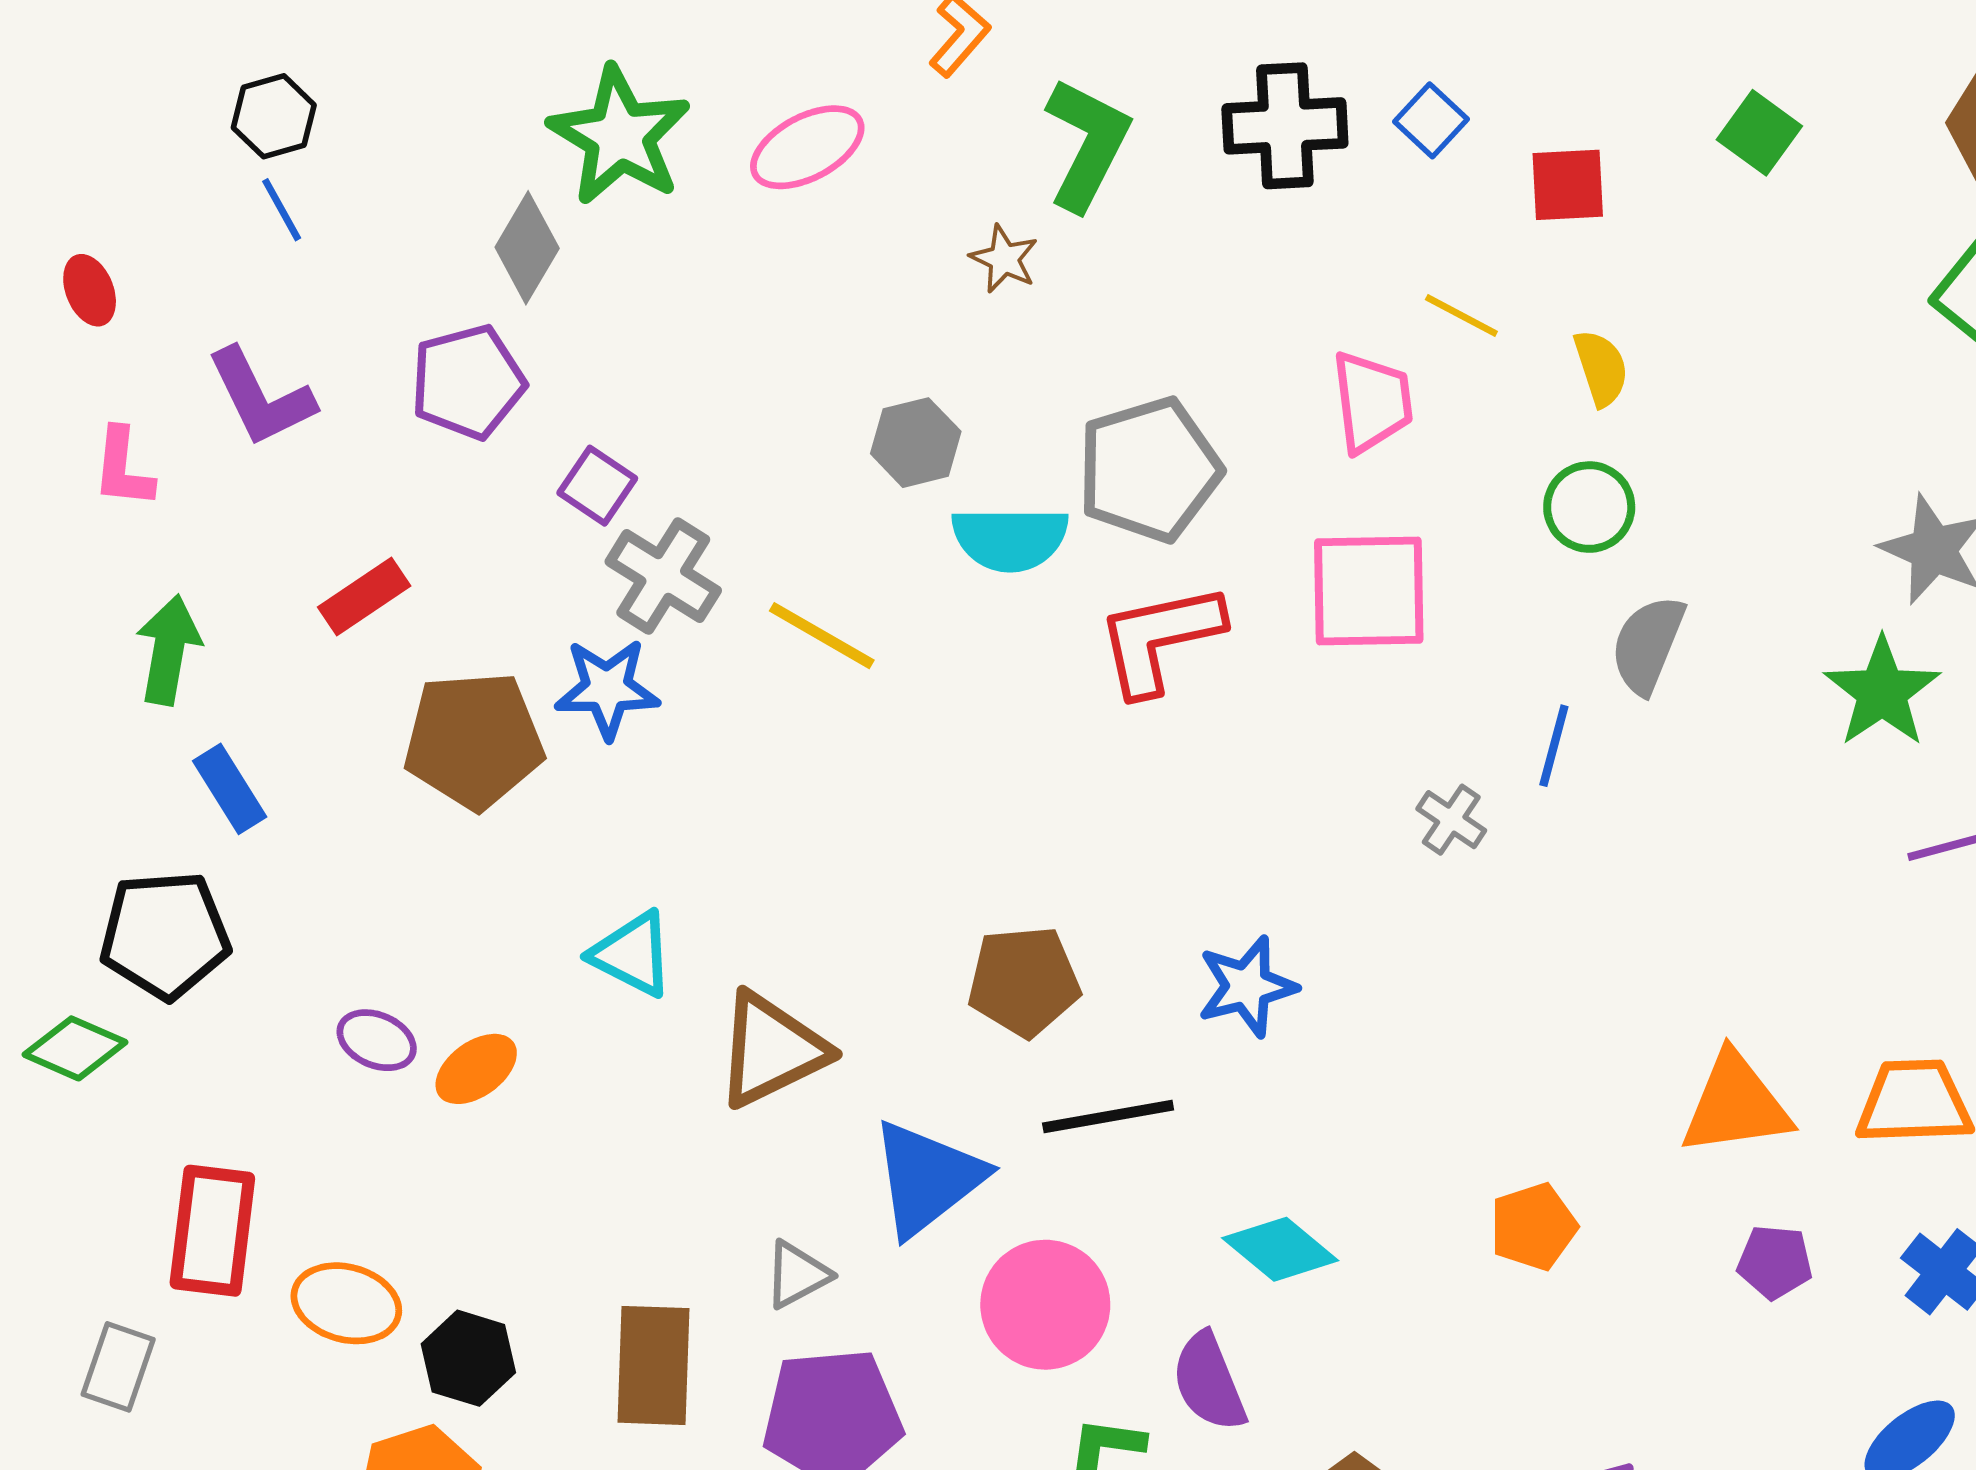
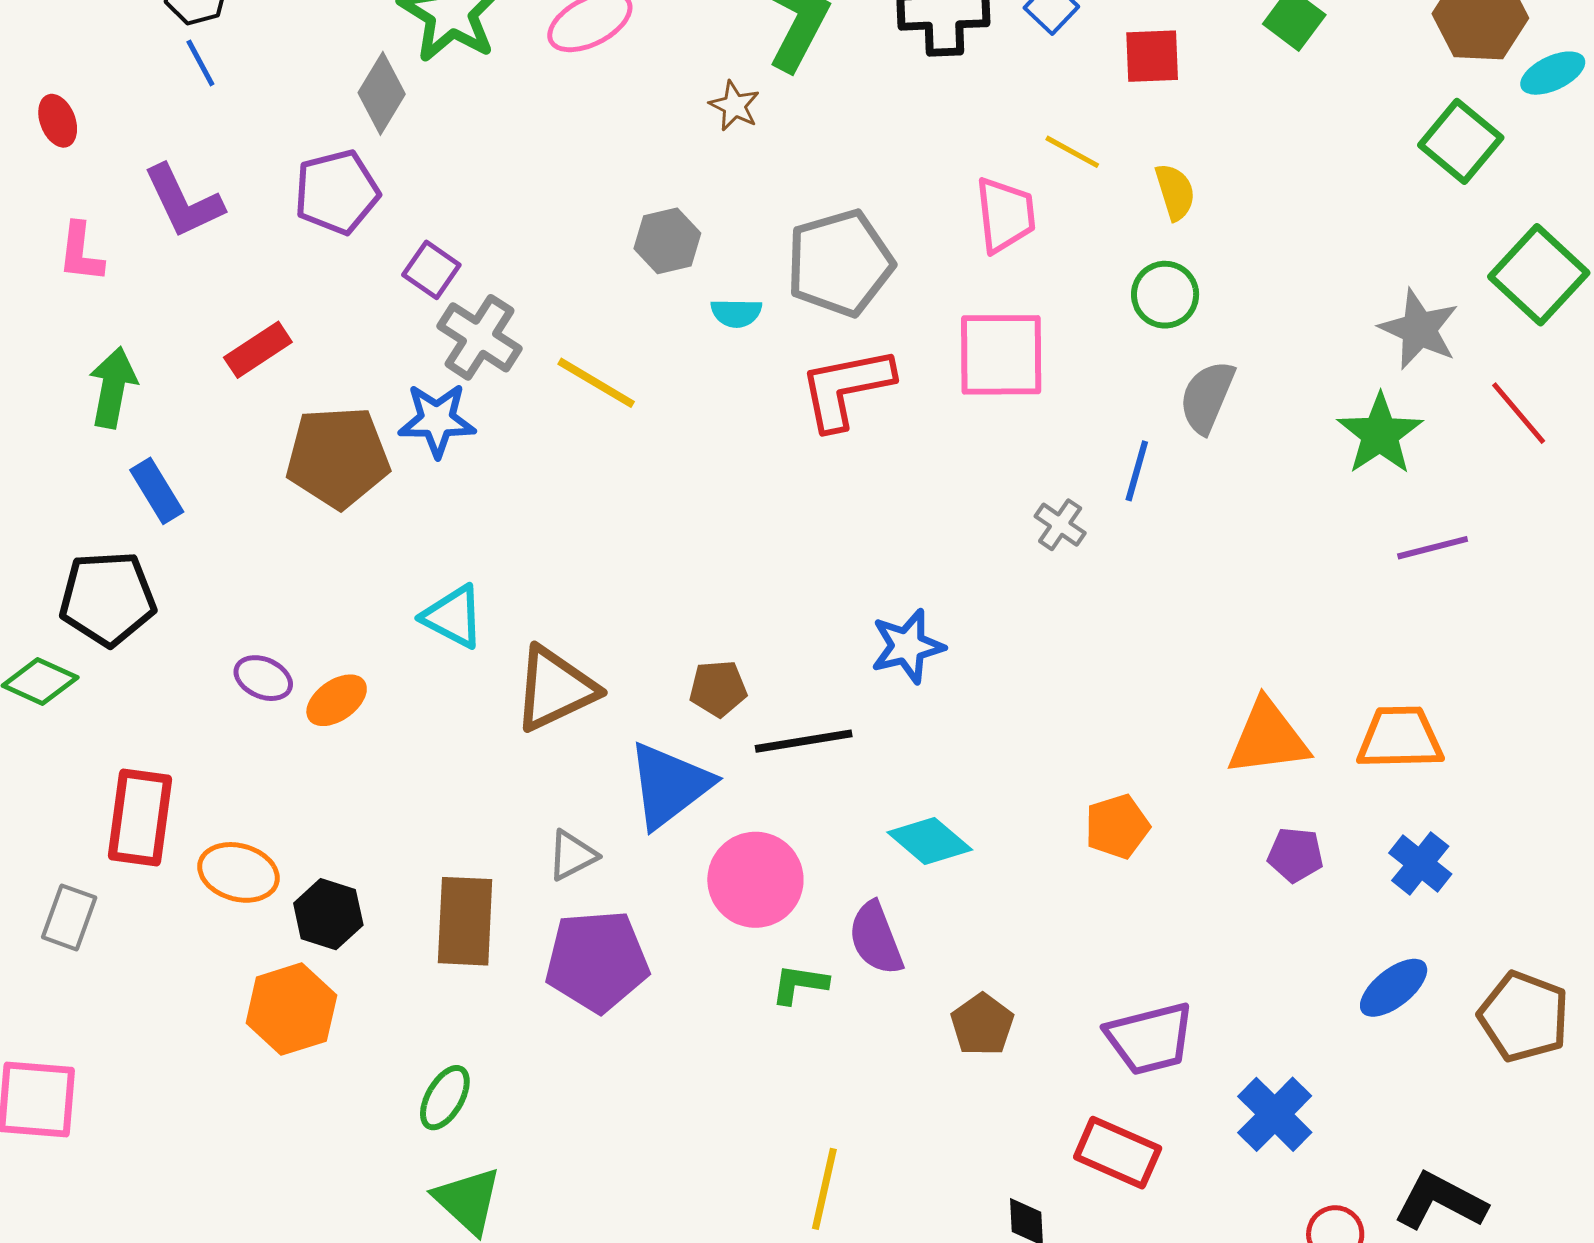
cyan semicircle: (1010, 539) -> (736, 313), size x0.6
brown pentagon: (1024, 981) -> (718, 689), moved, size x0.7

